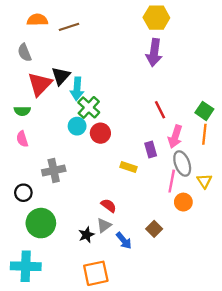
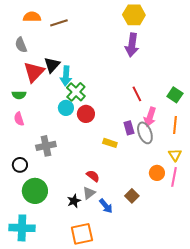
orange line: (204, 134) -> (175, 125), moved
gray ellipse: (182, 163) -> (145, 133), moved
pink line: (172, 181) -> (174, 177), moved

